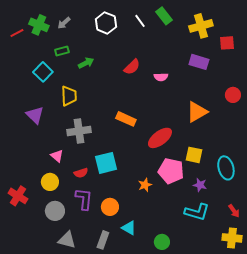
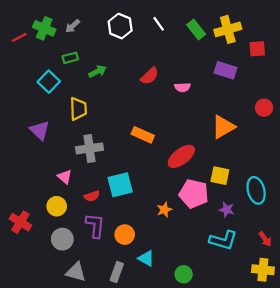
green rectangle: (164, 16) -> (196, 29), moved

